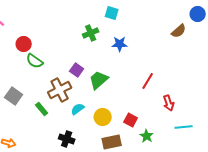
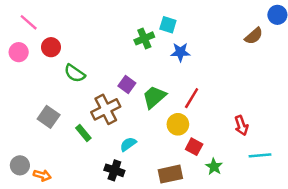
cyan square: (112, 13) -> (168, 25), moved
red circle: (24, 44) -> (51, 47), moved
red line: (148, 81) -> (192, 98), moved
cyan semicircle: (78, 109) -> (128, 144), moved
yellow circle: (103, 117) -> (178, 124), moved

